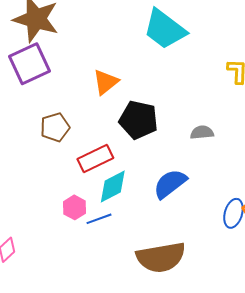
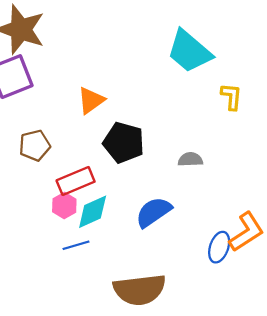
cyan trapezoid: (165, 29) -> (189, 51), moved
pink hexagon: (75, 207) -> (64, 205), moved

